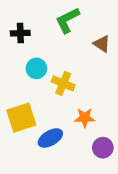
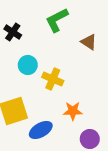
black cross: (20, 33) -> (13, 32), turned 36

